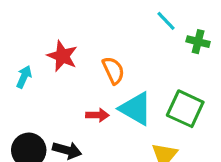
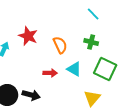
green cross: (198, 42) -> (91, 42), moved
cyan triangle: (136, 109) -> (74, 69), size x0.7

